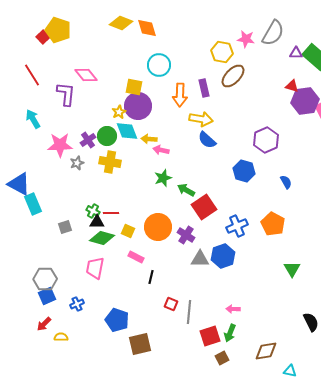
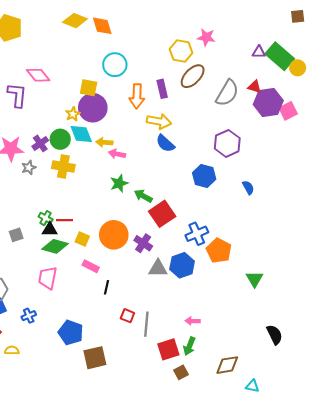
gray semicircle: (273, 33) -> (227, 93), moved
orange pentagon: (273, 224) -> (219, 251), moved

